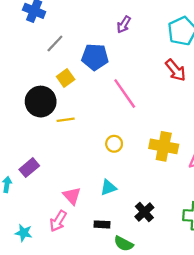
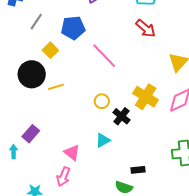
yellow cross: (164, 146) -> (146, 97), turned 30
black cross: (144, 212) -> (121, 116), moved
black rectangle: (102, 224) -> (138, 170), moved

